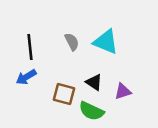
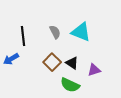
blue arrow: (26, 77) -> (11, 59), moved
brown square: (64, 94) -> (52, 62), moved, turned 30

